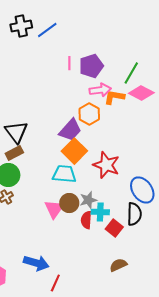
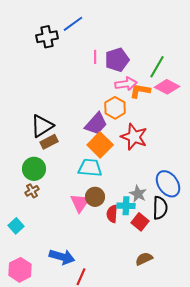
black cross: (21, 26) -> (47, 37), moved
black triangle: (16, 132) -> (42, 126), turned 35
brown rectangle: (14, 153) -> (49, 142), moved
red star: (106, 165) -> (134, 137), moved
gray star: (88, 200) -> (138, 194), moved, turned -30

